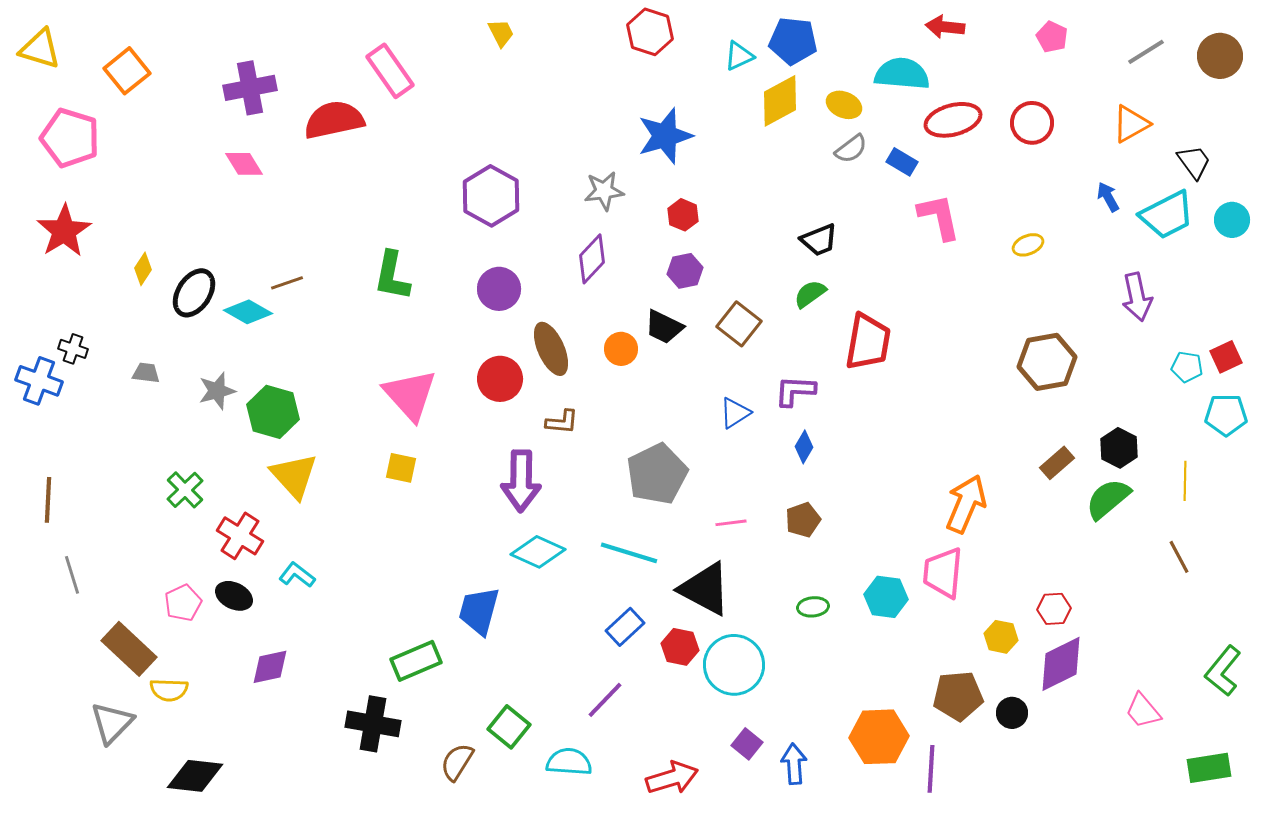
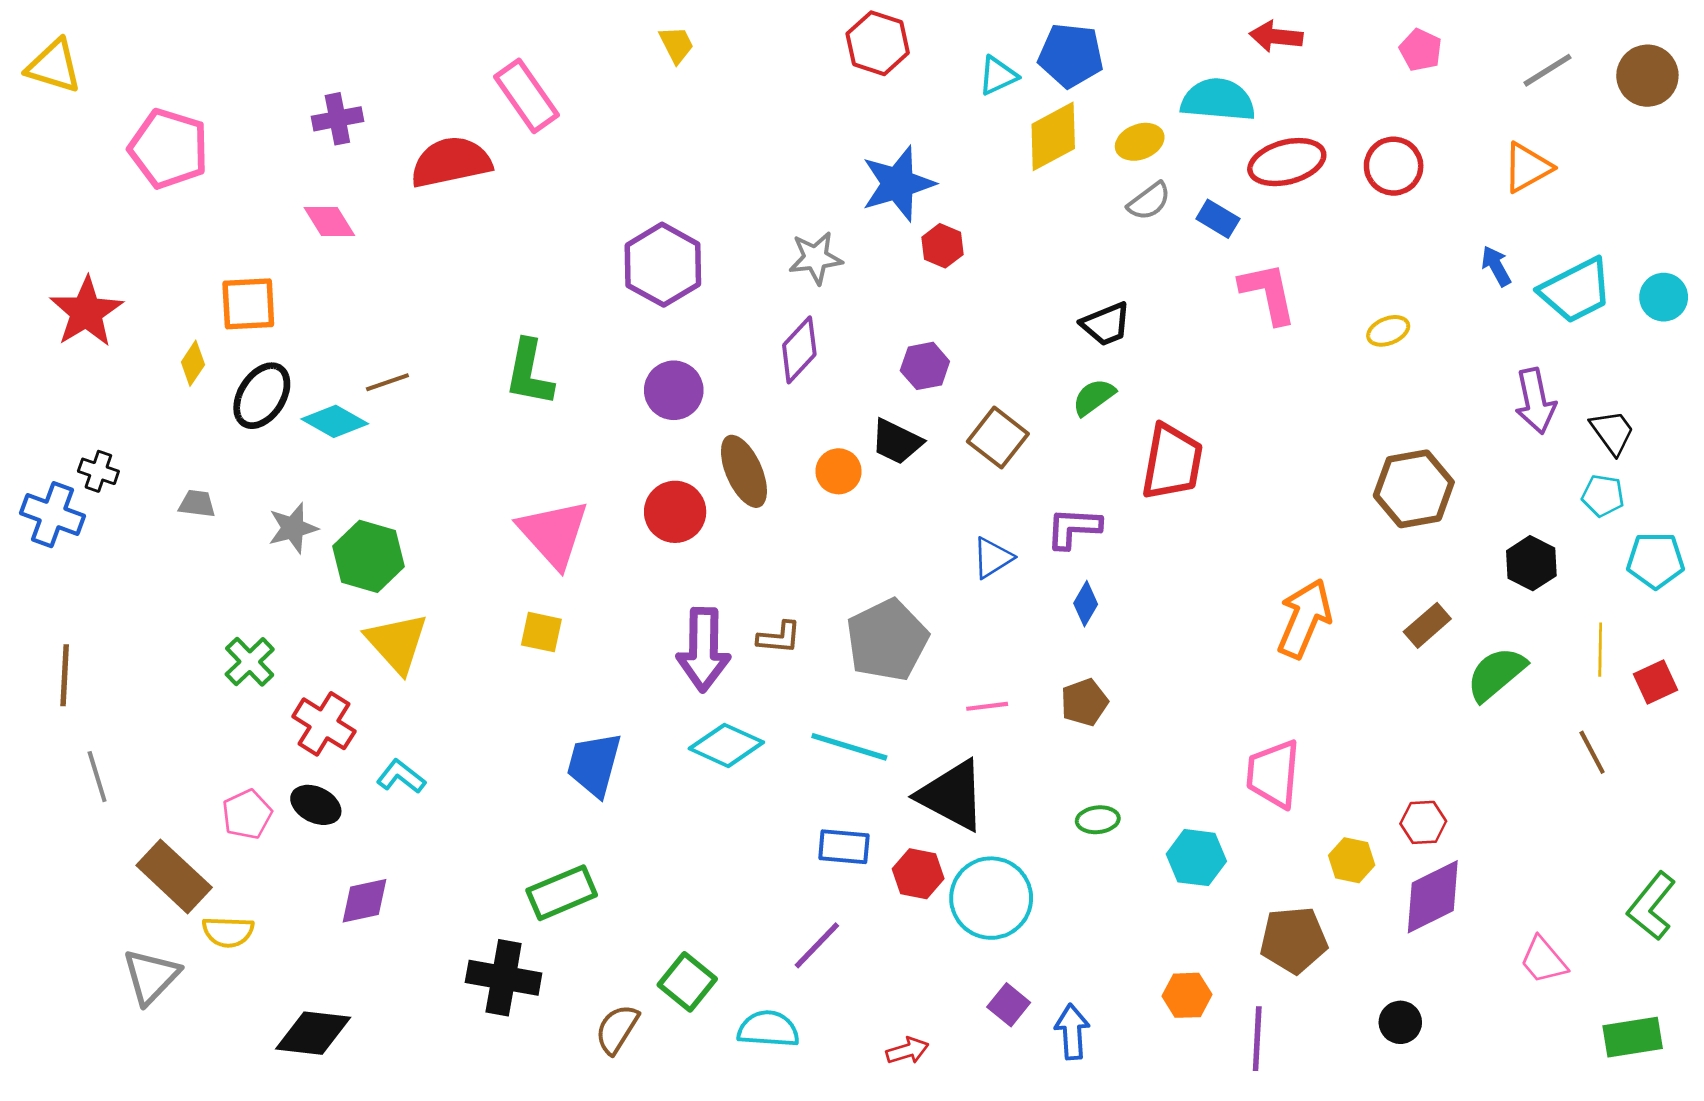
orange square: (127, 71) -> (248, 304), moved, turned 36
purple cross: (250, 88) -> (337, 119), size x0.7
yellow ellipse: (844, 105) -> (1140, 142), turned -44
pink pentagon: (70, 138) -> (169, 149), moved
black trapezoid: (1194, 162) -> (1612, 432), moved
red hexagon: (683, 215) -> (942, 246), moved
red square: (1226, 357) -> (1656, 682), moved
brown L-shape: (562, 422) -> (779, 637), moved
black hexagon: (1119, 448) -> (1531, 563), moved
orange arrow: (966, 504) -> (1304, 619), moved
cyan hexagon: (886, 597) -> (1196, 858), moved
blue trapezoid: (479, 611) -> (594, 764), moved
blue rectangle: (625, 627) -> (844, 847), turned 48
black circle: (1012, 713) -> (1400, 1022), moved
orange hexagon: (879, 737) -> (1187, 995), size x0.6
black diamond: (195, 776) -> (313, 1033), moved
red arrow: (672, 778) -> (907, 1051), size x0.6

